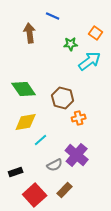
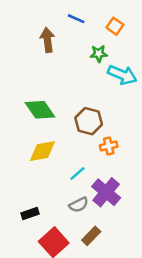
orange square: (96, 33) -> (115, 26), moved
cyan arrow: (90, 61) -> (122, 75), turned 60
cyan line: (41, 140) -> (77, 174), moved

